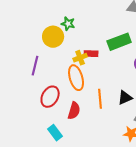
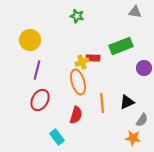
green star: (68, 24) -> (77, 16), moved
yellow circle: (53, 37) -> (30, 40), moved
red ellipse: (50, 97) -> (40, 100), moved

